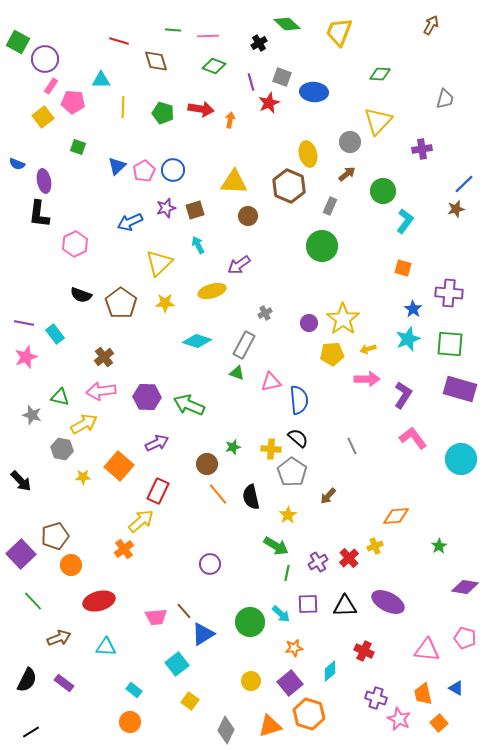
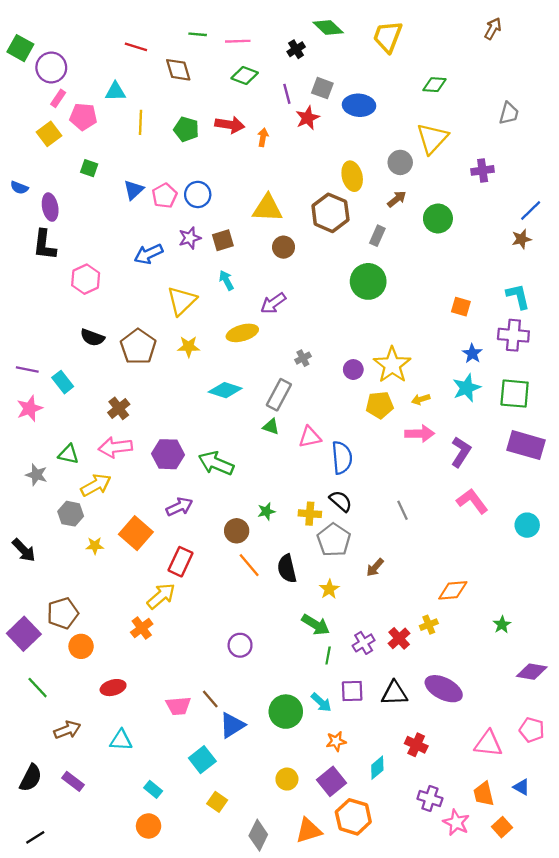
cyan L-shape: (405, 221) -> (518, 296), moved, turned -50
cyan circle: (461, 459) -> (527, 525), size x0.7
red ellipse: (99, 601) -> (113, 688), size x0.7

